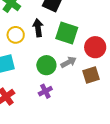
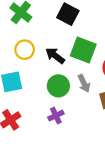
black arrow: (38, 28) -> (55, 56), moved, turned -48
gray arrow: (69, 62) -> (84, 83), turned 91

